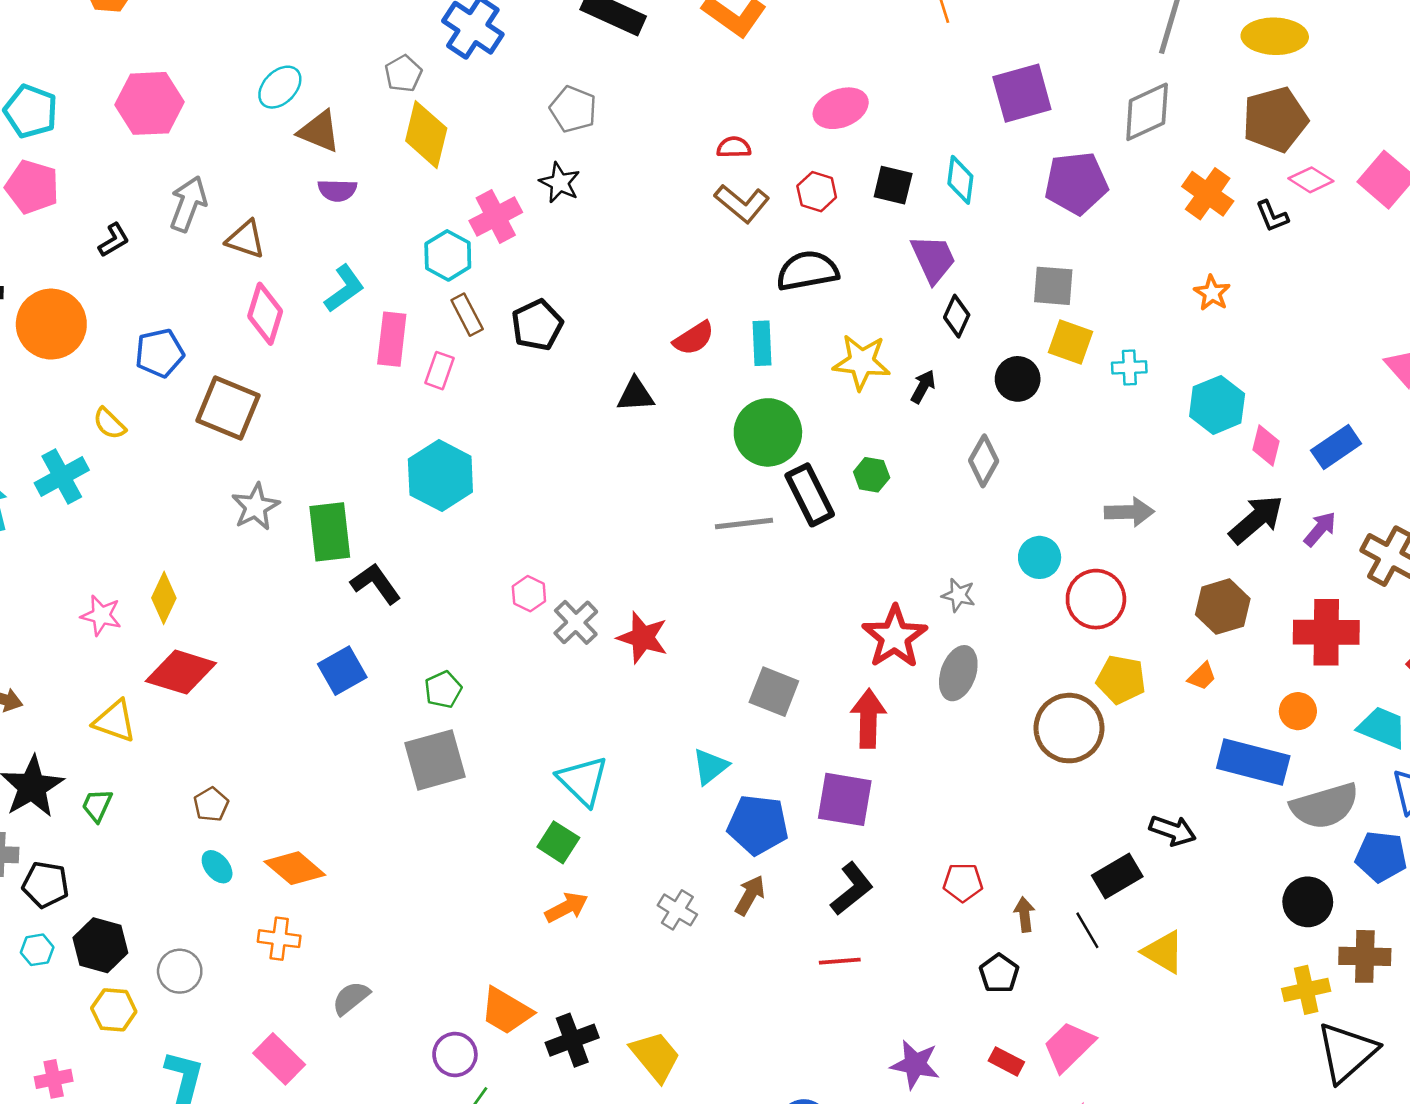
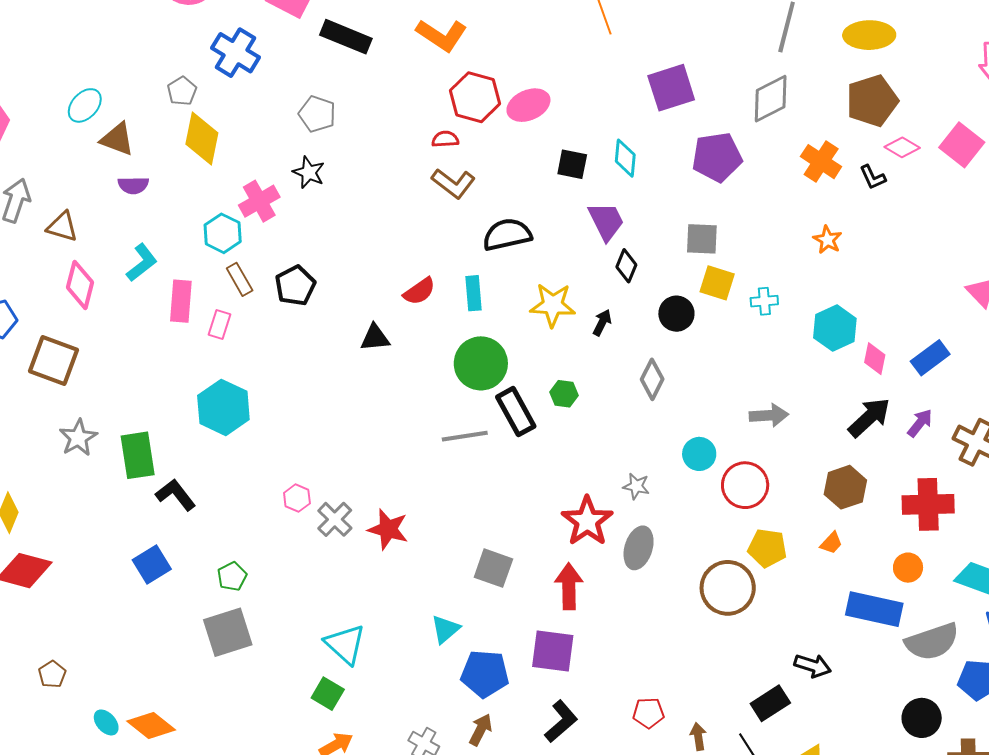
red hexagon: (817, 192) -> (475, 97), moved, size x1.6
cyan ellipse: (217, 867) -> (106, 722), moved
orange diamond: (295, 868) -> (151, 725), moved

